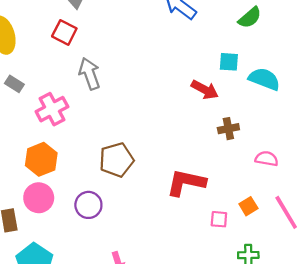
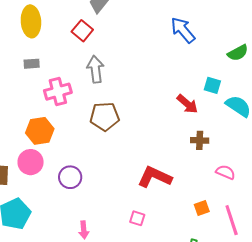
gray rectangle: (14, 84) -> (32, 64), turned -49
brown pentagon: (116, 160) -> (105, 116), moved
pink square: (219, 219) -> (137, 218), moved

